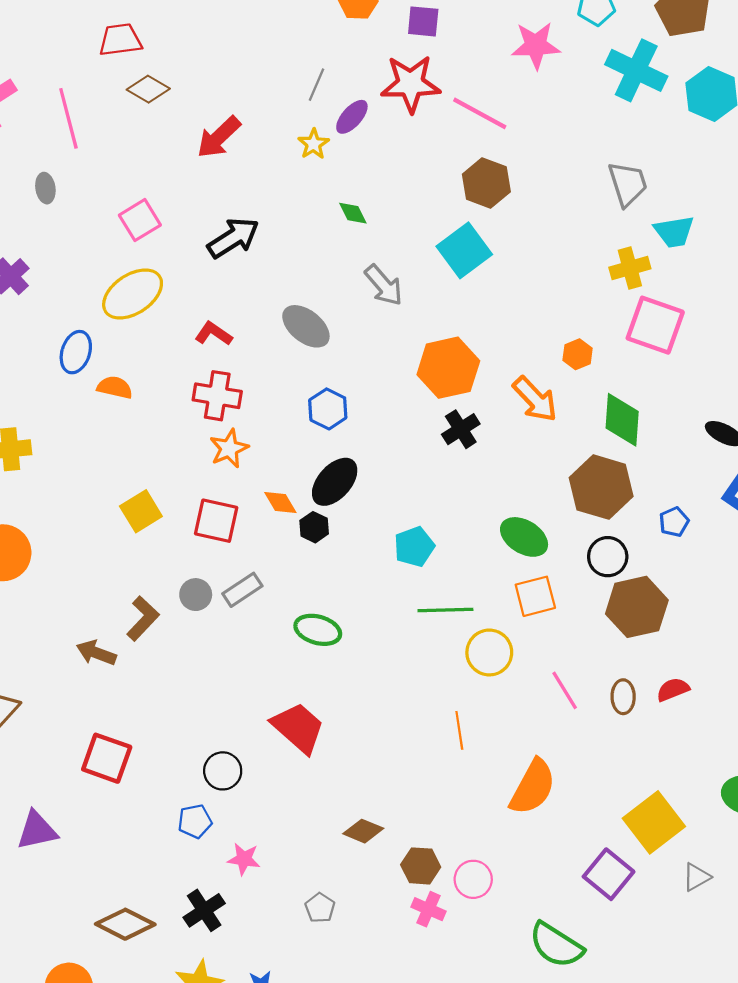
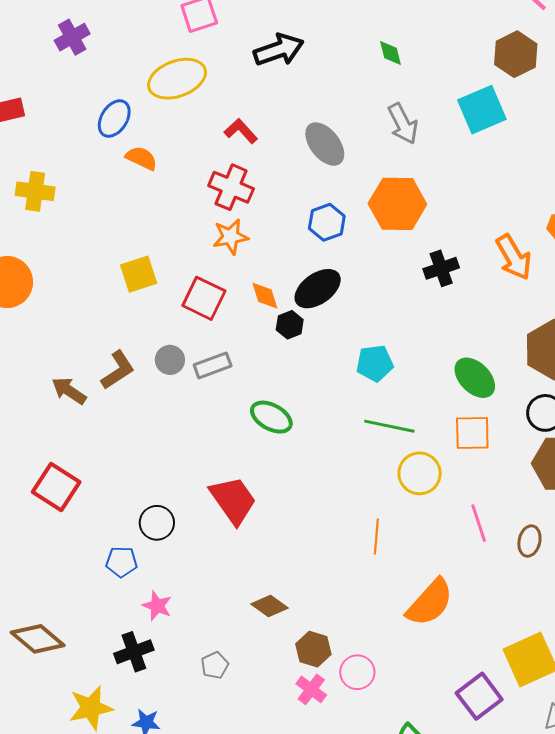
orange hexagon: (448, 368) -> (397, 204), moved
black cross: (204, 910) -> (134, 652), moved

